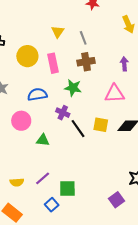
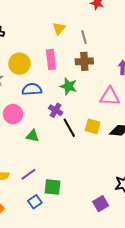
yellow circle: (27, 56) -> (19, 64), moved

